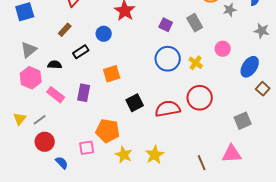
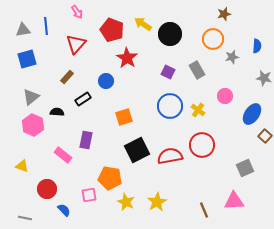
orange square: (112, 74) -> (124, 117), moved
pink rectangle: (56, 95) -> (63, 155), moved
black square: (135, 103) -> (137, 150), size x1.4
yellow triangle: (20, 119) -> (22, 166), turned -48
gray line: (40, 120) -> (25, 218), moved, turned 48

